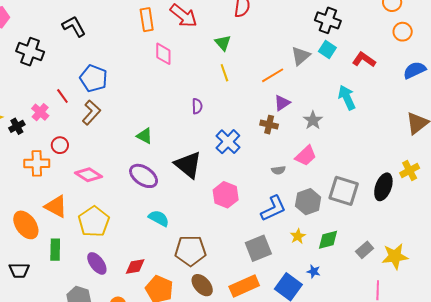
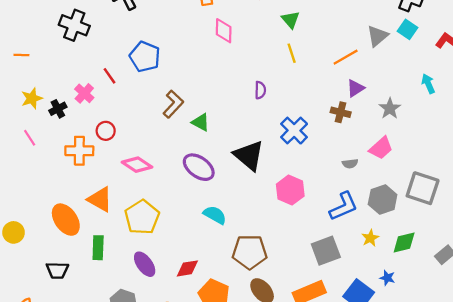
cyan arrow: (347, 98) -> (428, 84), size x0.7
brown L-shape: (91, 113) -> (173, 104), moved

